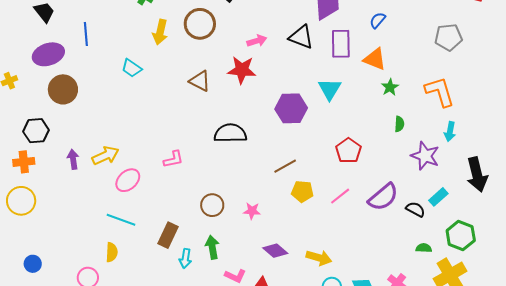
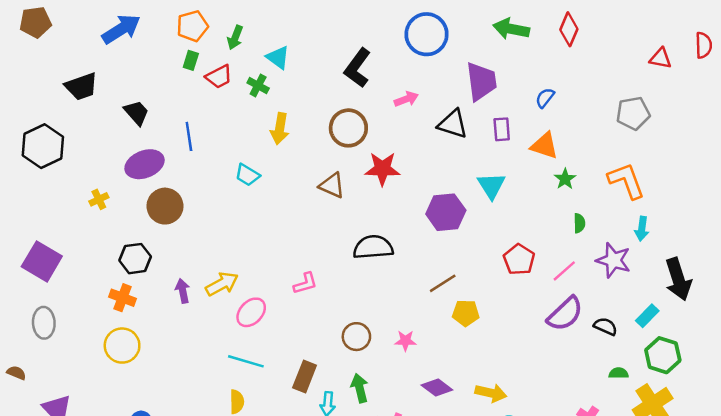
brown circle: (200, 24) -> (348, 128), moved
pink arrow: (257, 41) -> (406, 99), moved
purple rectangle: (341, 44) -> (502, 129), size x0.7
orange cross: (24, 162) -> (122, 298), turned 30
pink line: (340, 196) -> (564, 271), moved
cyan rectangle: (438, 197) -> (647, 316), moved

